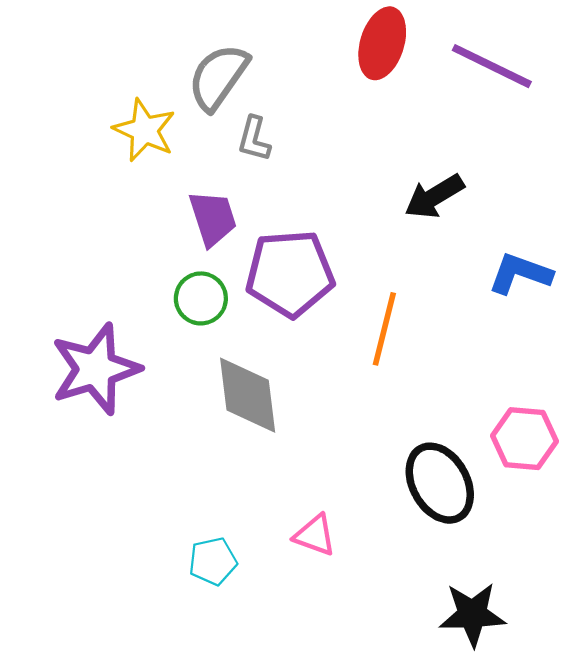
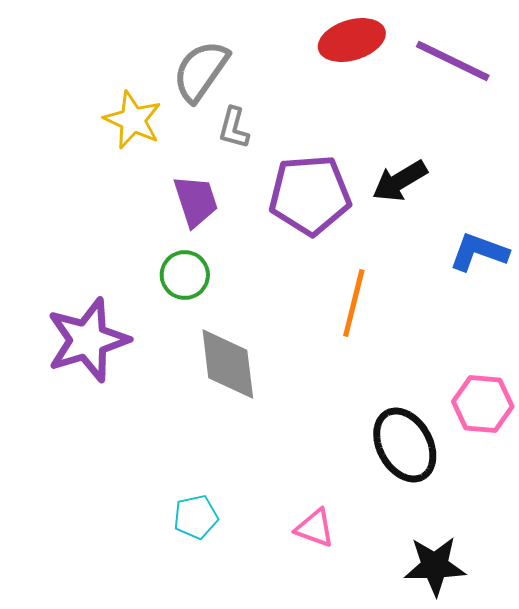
red ellipse: (382, 43) -> (352, 40), turned 56
purple pentagon: (290, 273) -> (310, 195), moved
pink triangle: (315, 535) -> (315, 528), moved

